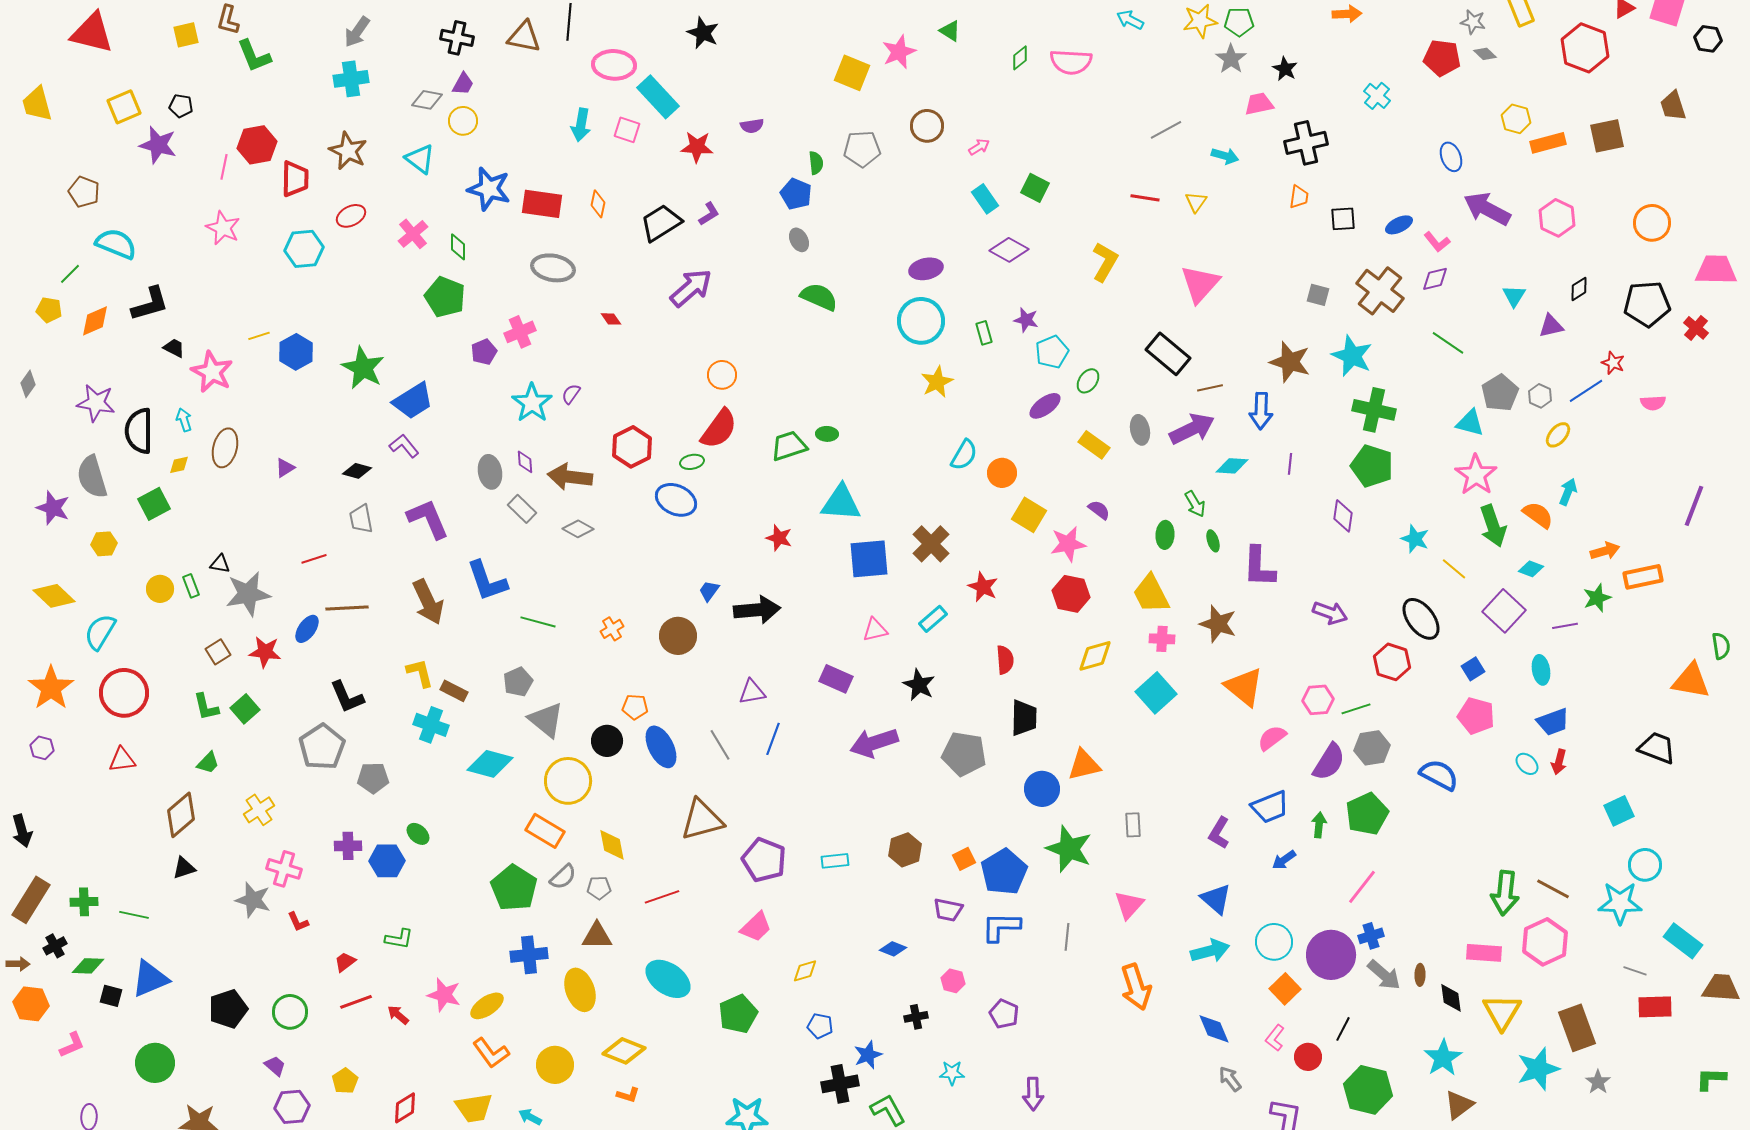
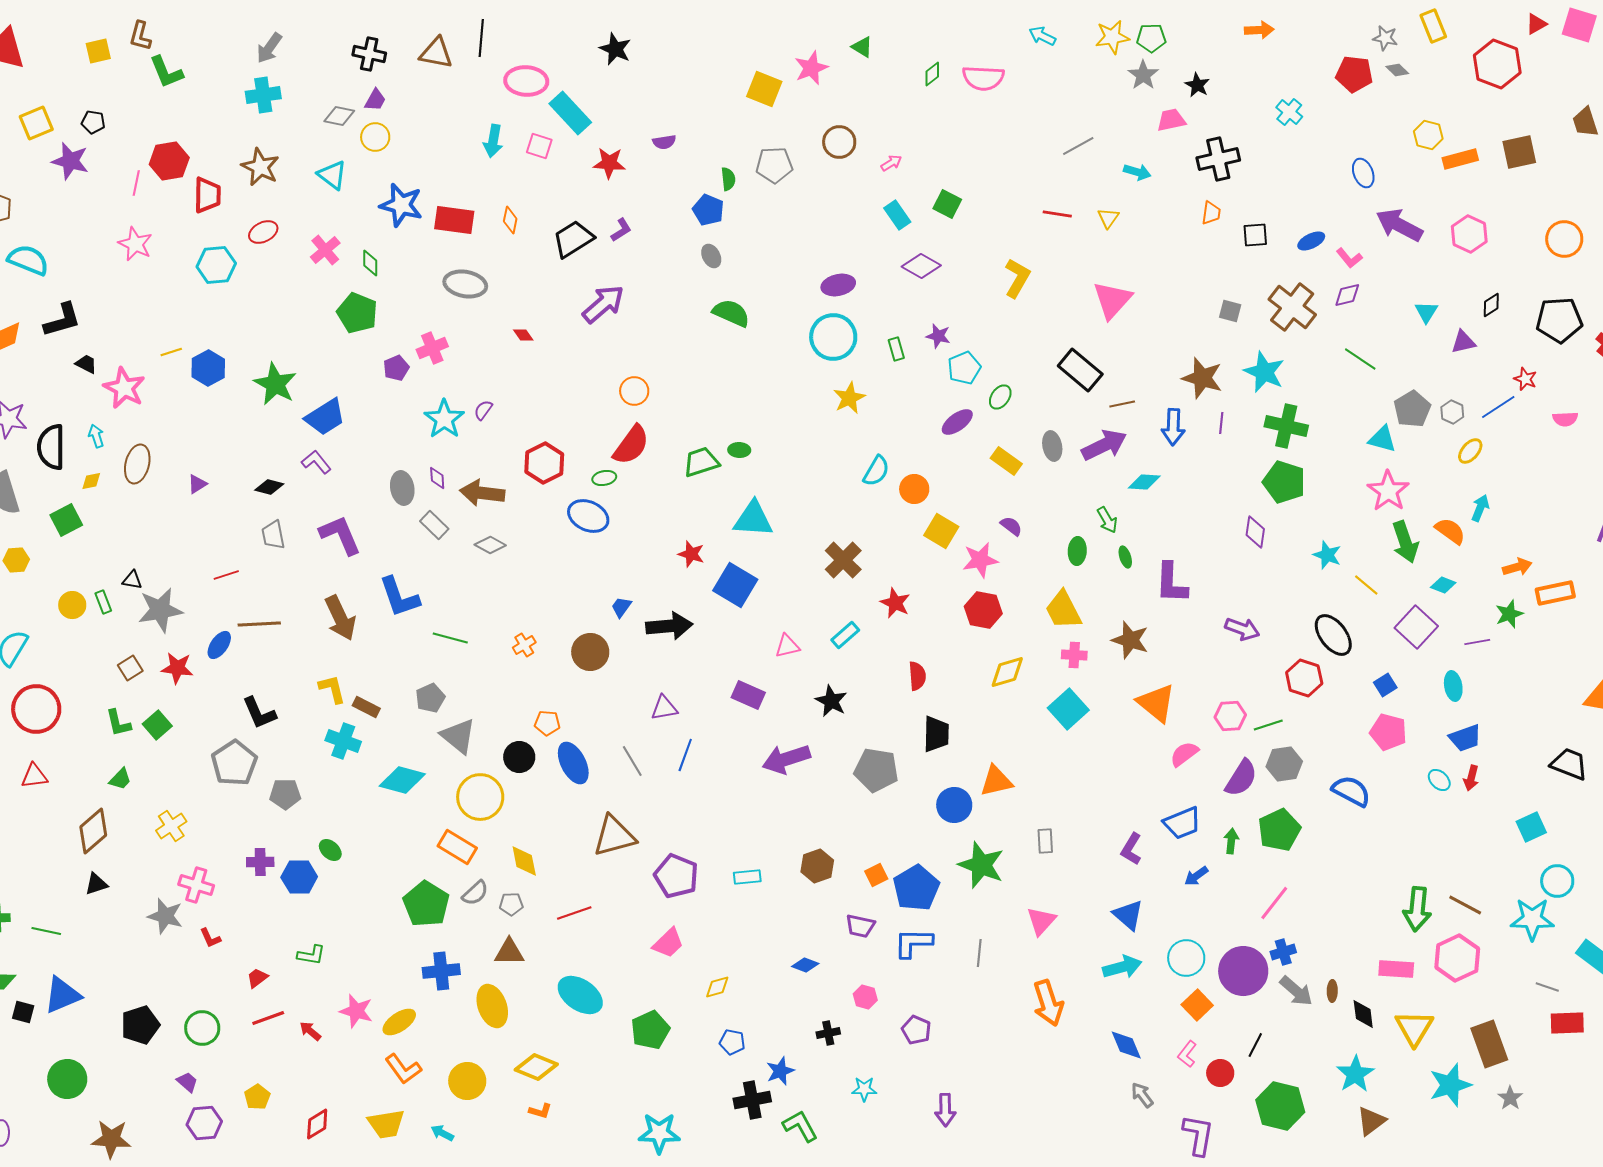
purple line: (1290, 464) -> (1221, 423), moved
blue square: (869, 559) -> (735, 585), moved, turned 36

